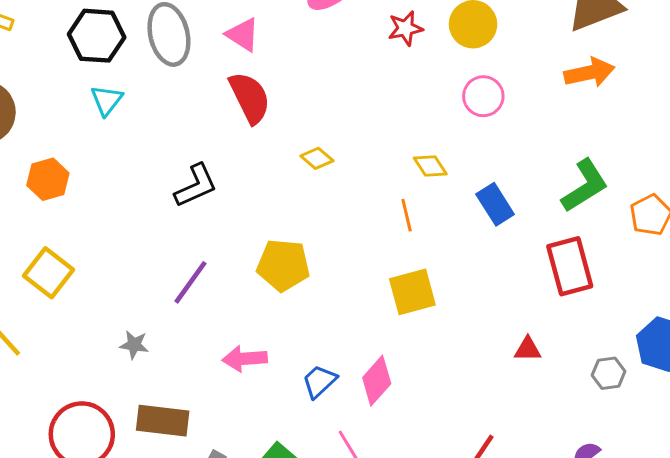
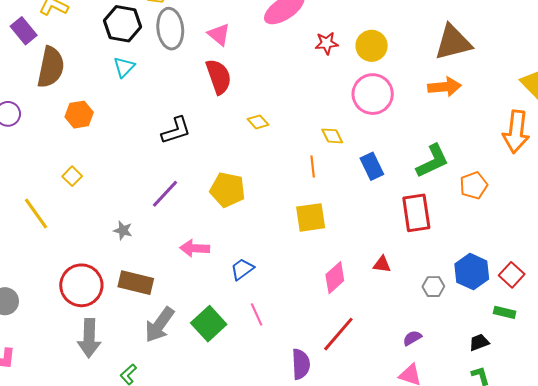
pink circle: (483, 96) -> (373, 94), size x1.5
yellow square: (48, 273) -> (72, 176), size x0.6
pink diamond: (377, 381) -> (335, 278), moved

